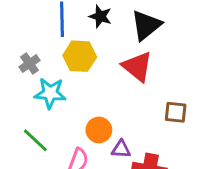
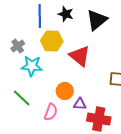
red triangle: (137, 67) -> (80, 56), moved

